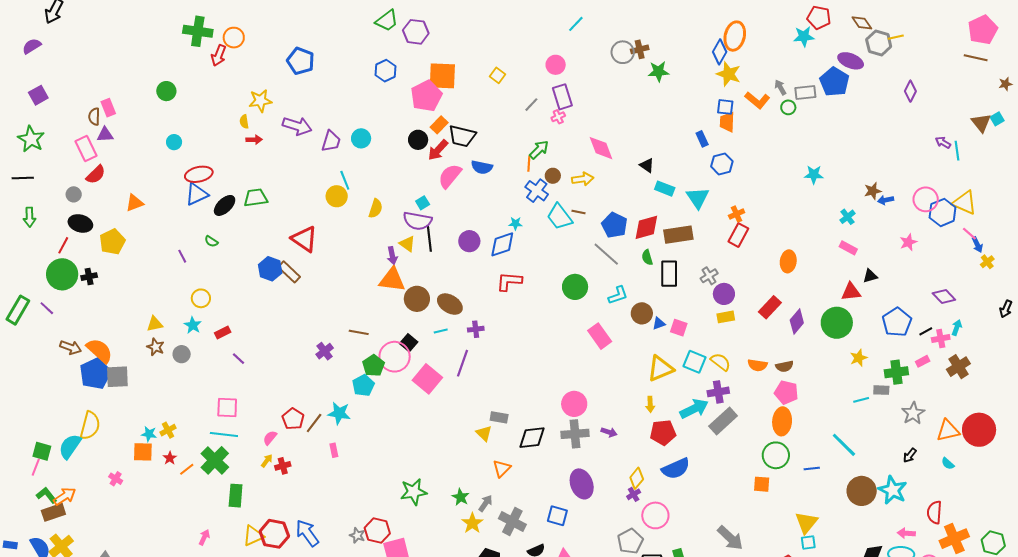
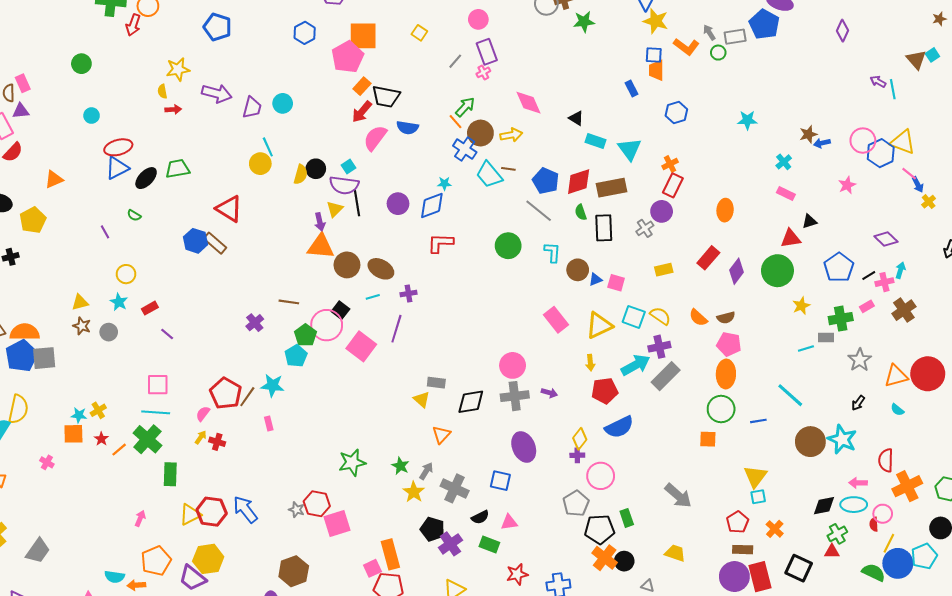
black circle: (418, 140) -> (316, 169), moved
orange line: (529, 164) -> (455, 122), turned -42
blue hexagon: (722, 164) -> (676, 113), moved
brown circle: (553, 176) -> (480, 133), size x1.6
yellow triangle: (407, 244) -> (335, 209), turned 42
purple circle: (724, 294) -> (662, 211), moved
cyan L-shape: (618, 295) -> (552, 252), turned -65
pink rectangle: (600, 336) -> (556, 320), moved
orange semicircle: (100, 351) -> (25, 332), turned -40
orange semicircle: (757, 365) -> (698, 318), turned 36
red pentagon: (293, 419) -> (226, 393), size x1.4
red cross: (283, 466) -> (217, 442), turned 35
purple cross: (634, 494) -> (577, 455), turned 32

